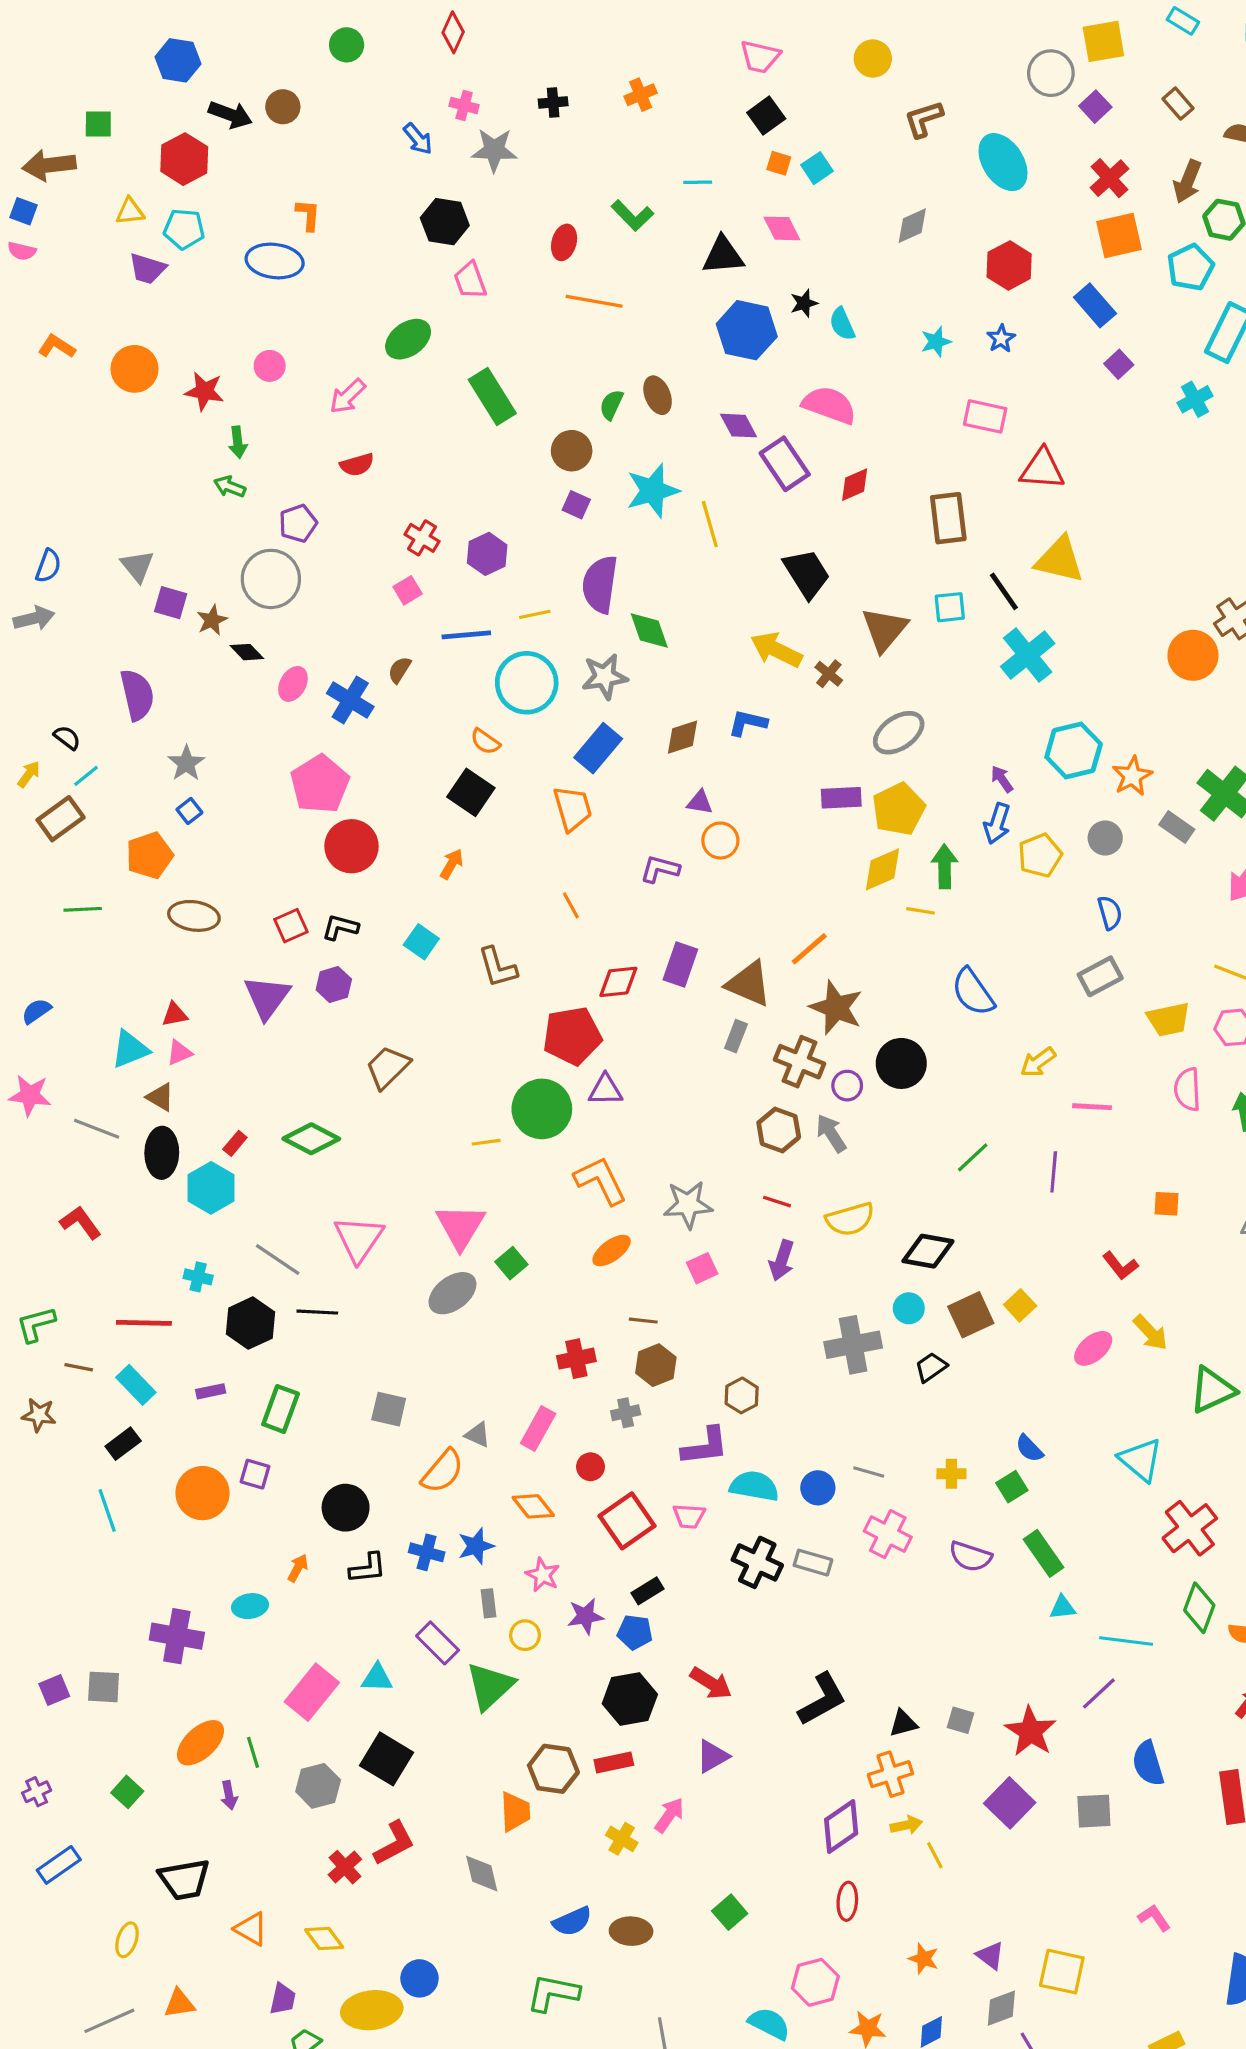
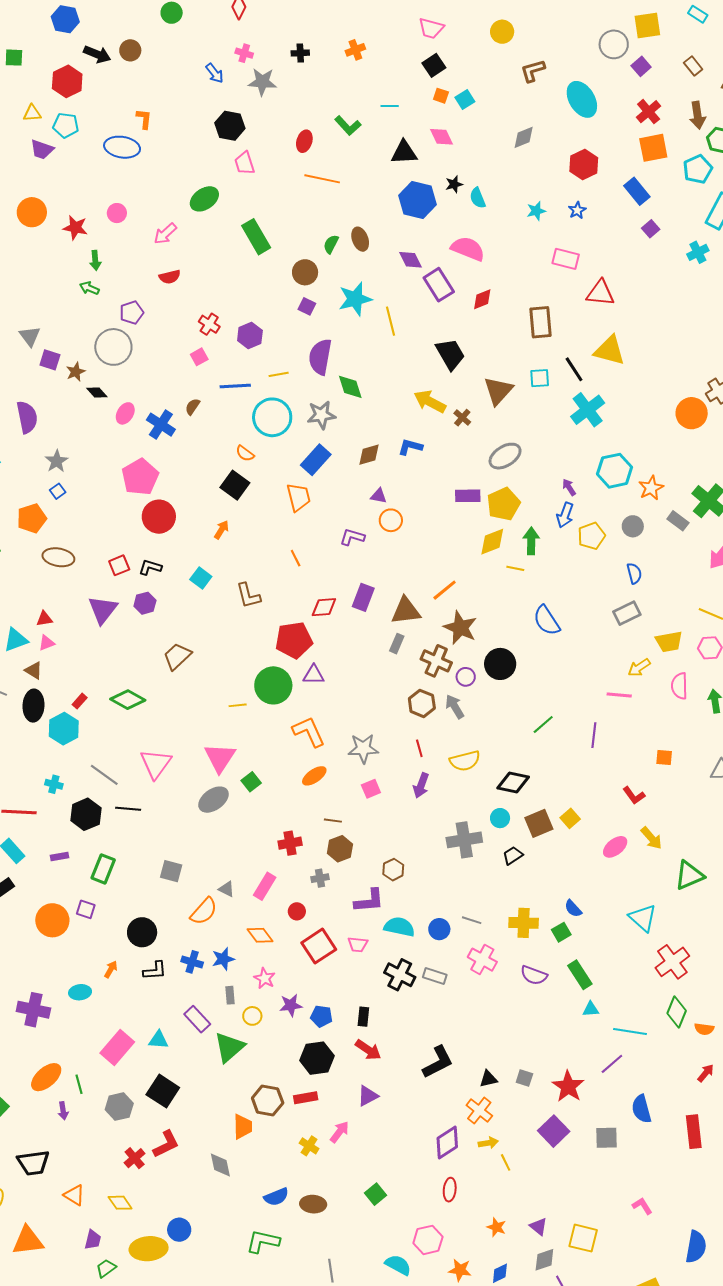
brown arrow: (1187, 181) -> (697, 115), turned -32
brown triangle: (749, 984) -> (406, 611), turned -32
yellow arrow: (1038, 1062) -> (639, 668), moved
red line: (777, 1202) -> (419, 748), turned 54
yellow cross: (951, 1474) -> (524, 923), size x1.6
black rectangle: (648, 1591) -> (363, 1017), moved, turned -54
orange cross: (890, 1774) -> (479, 1111), turned -36
orange triangle: (179, 2003) -> (28, 1241), size x1.6

